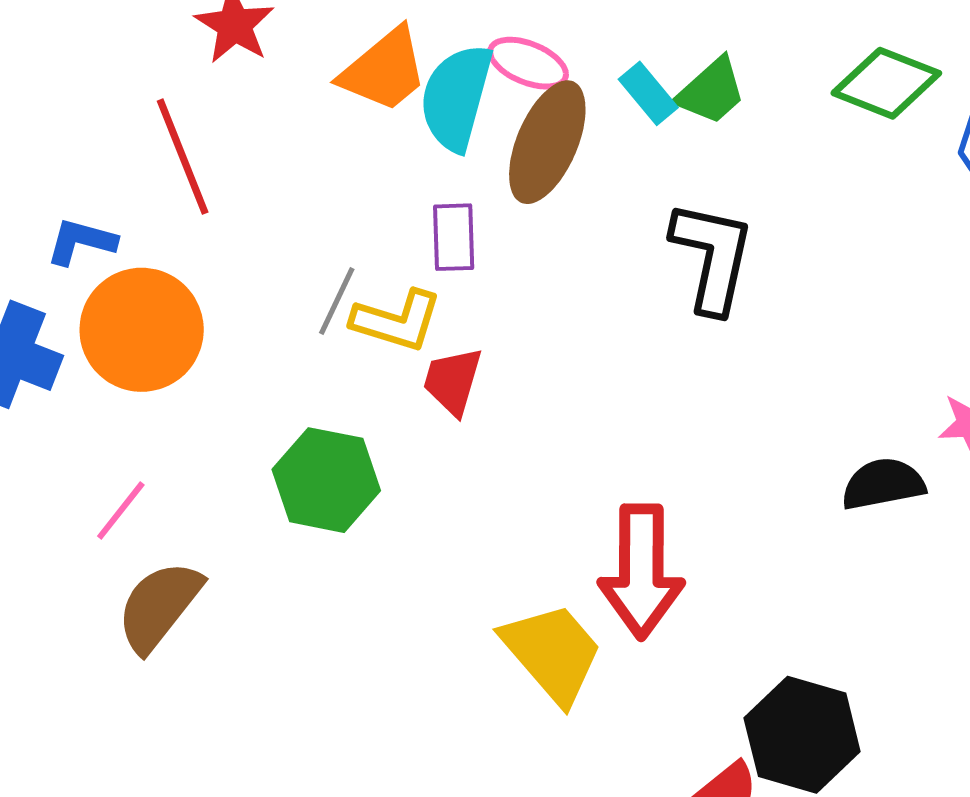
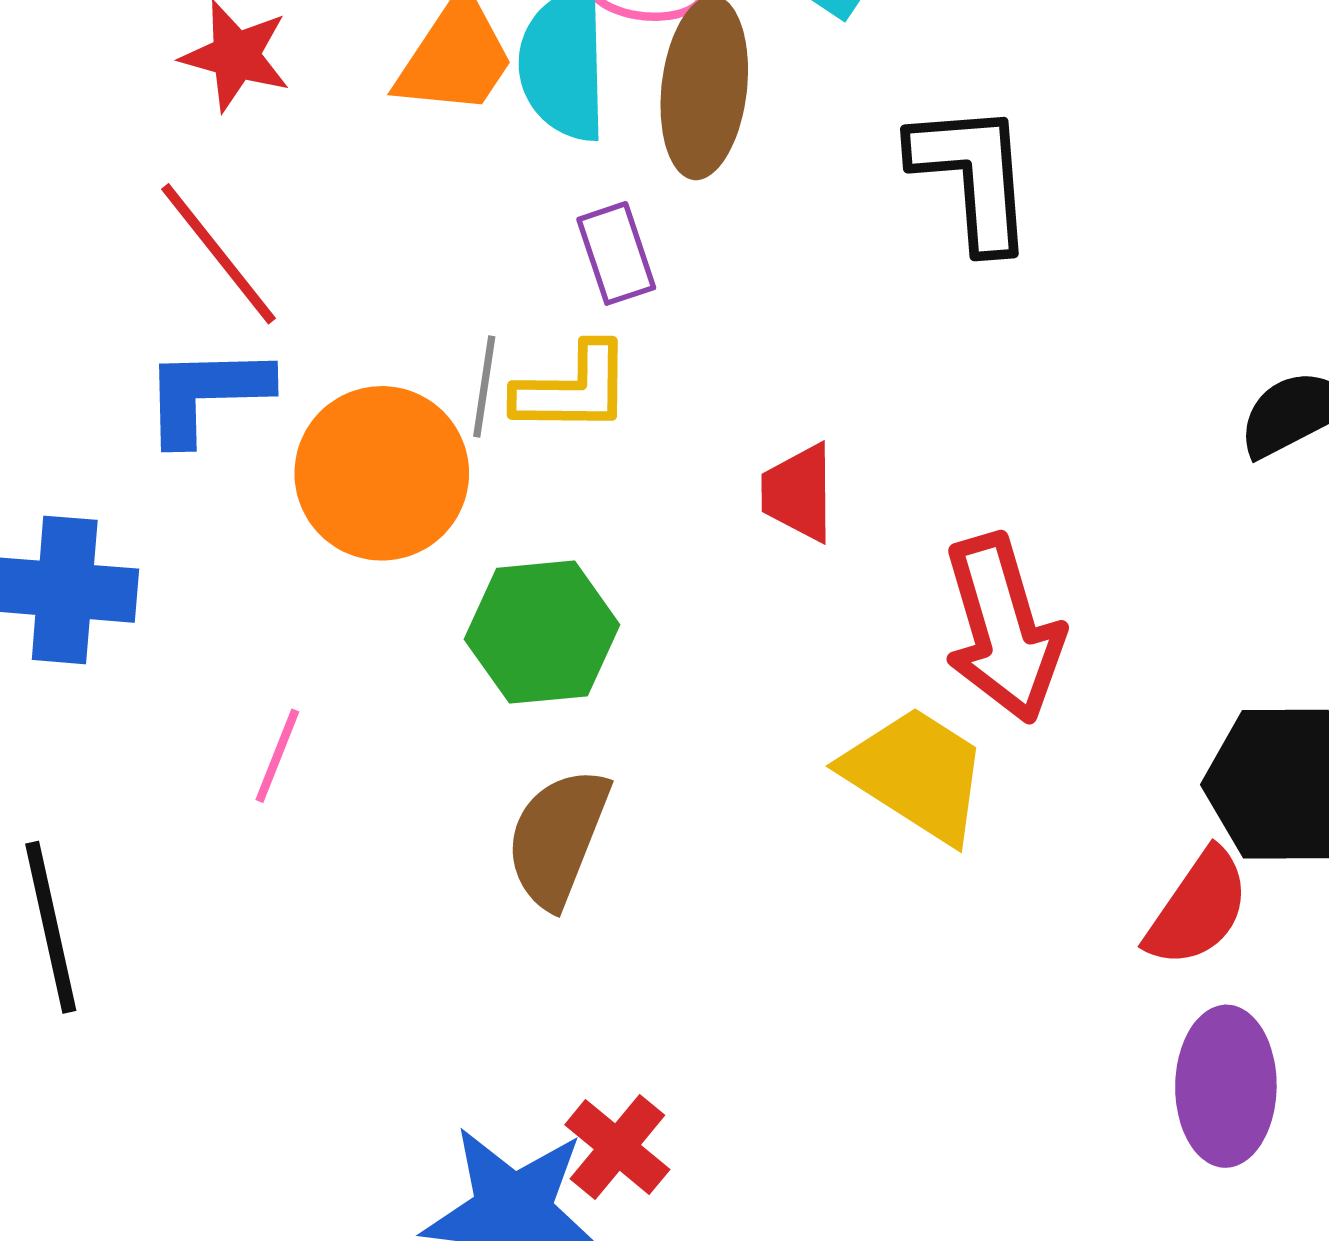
blue L-shape: (81, 242) -> (206, 394), moved, size x1.4
orange circle: (142, 330) -> (382, 473), moved
red trapezoid: (453, 381) -> (798, 493), moved
brown semicircle: (159, 606) -> (558, 838), moved

